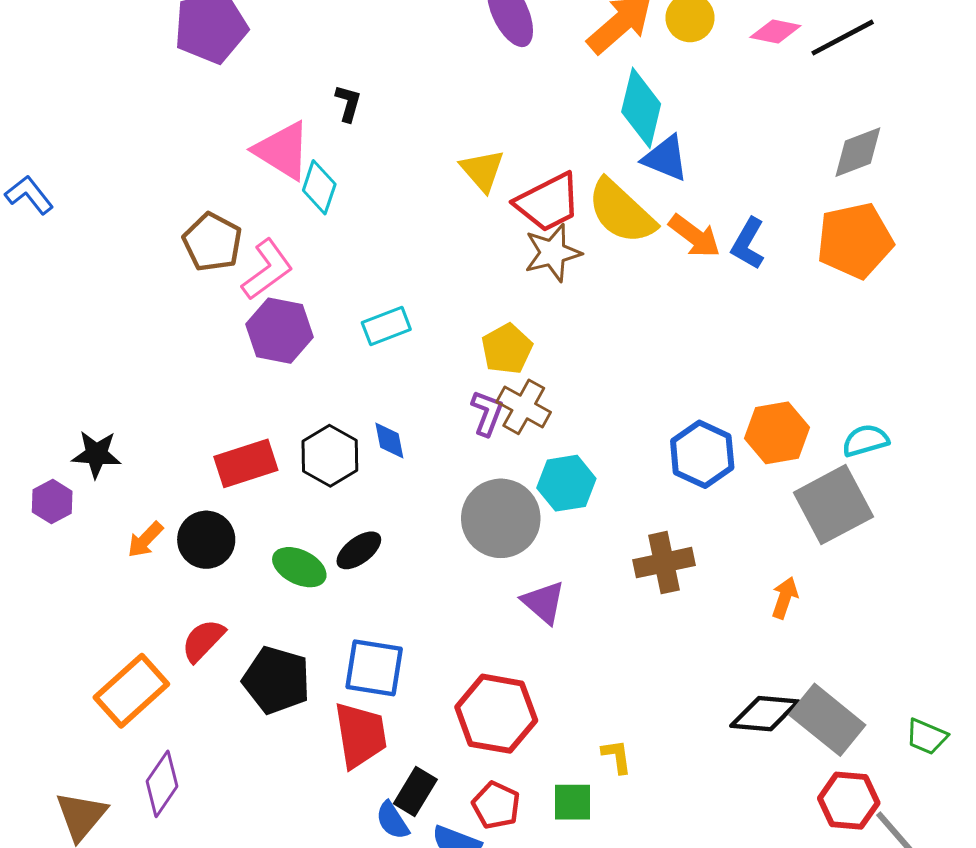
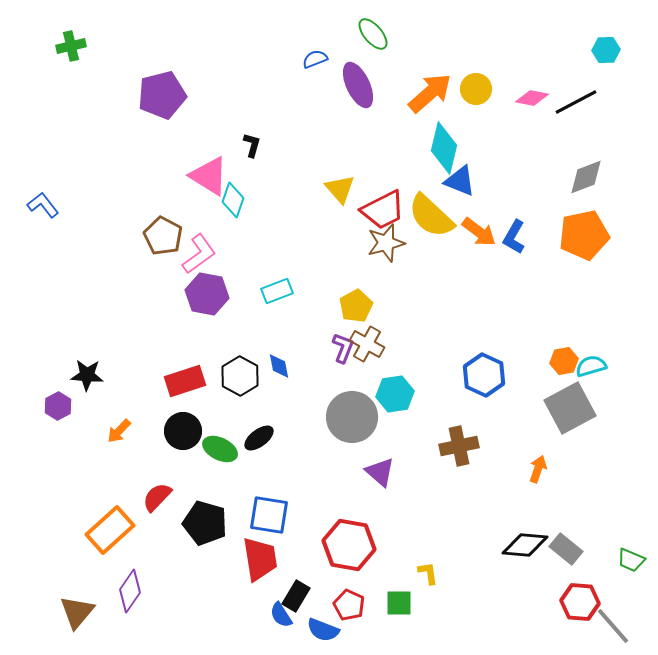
orange hexagon: (777, 433) -> (564, 361), moved, size x0.7
black circle: (206, 540) -> (183, 431), moved
gray rectangle: (827, 720) -> (566, 549), size x0.7

